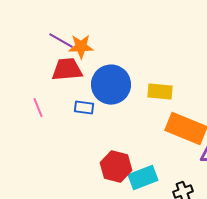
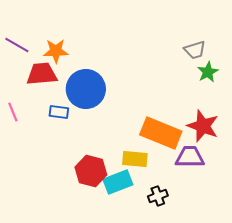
purple line: (61, 41) -> (17, 45), moved
yellow rectangle: (160, 92) -> (135, 159), moved

